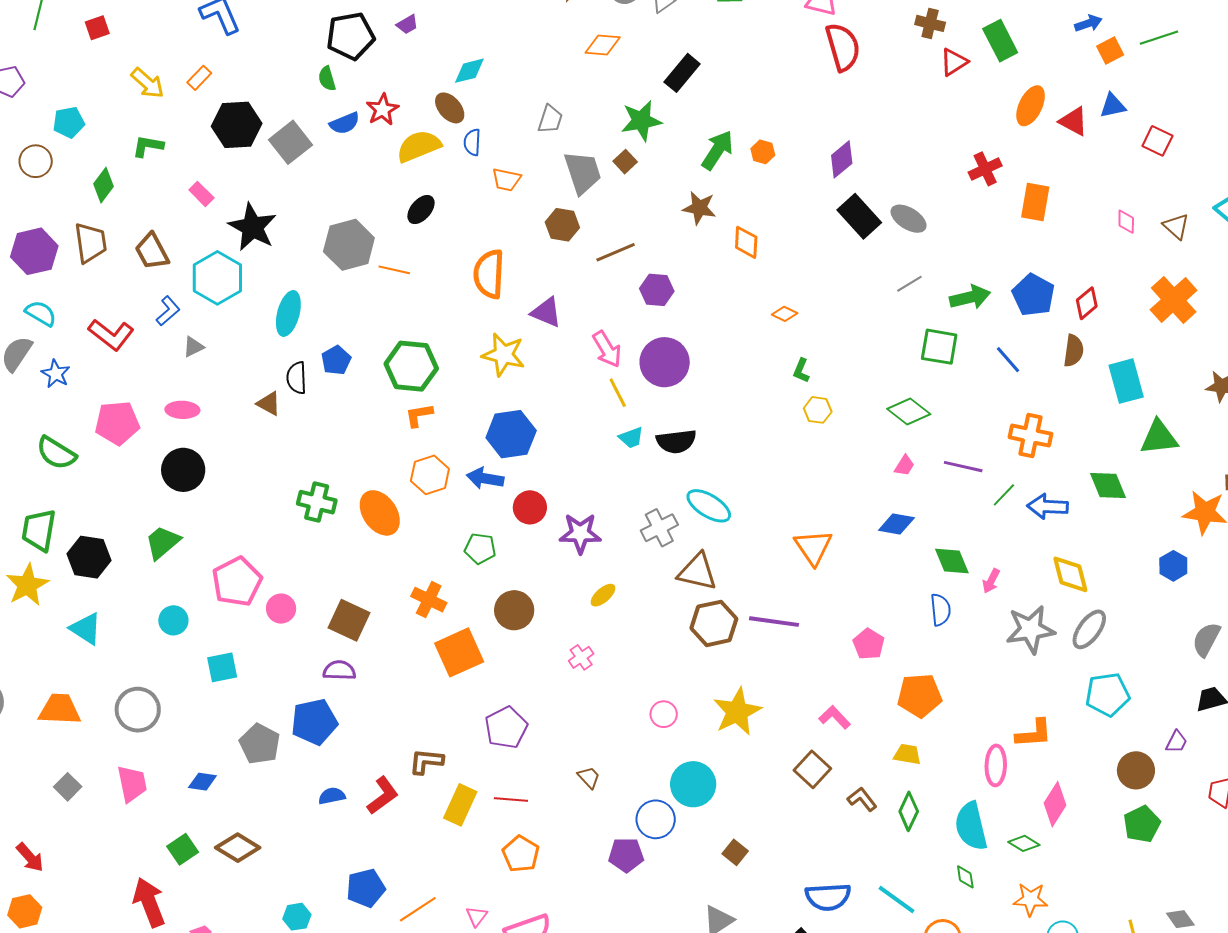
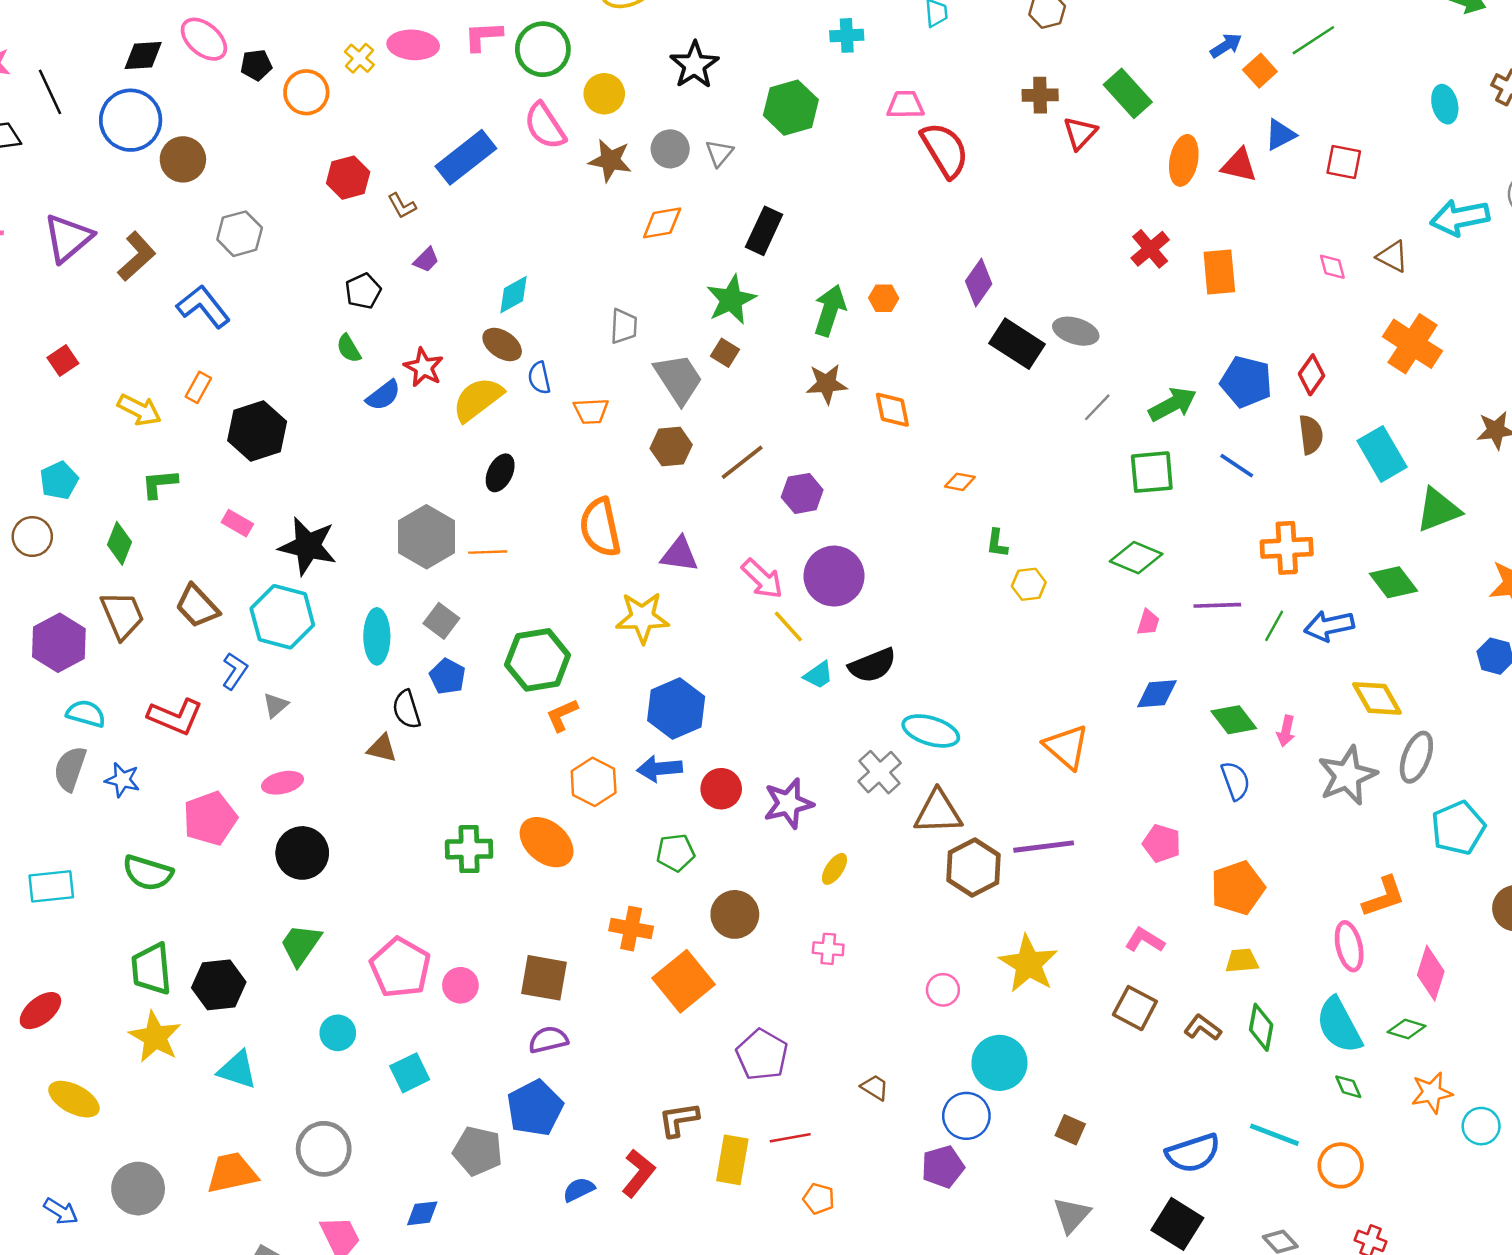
black pentagon: (351, 36) -> (363, 291), size x0.6
gray square: (291, 142) -> (441, 621), moved, size x0.7
pink cross: (581, 657) -> (828, 949), turned -35
orange pentagon: (521, 854) -> (819, 1199), size x0.7

